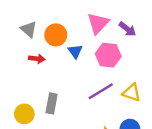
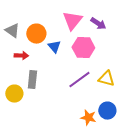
gray rectangle: (52, 103) -> (32, 80), moved
yellow circle: (24, 114) -> (14, 94), moved

